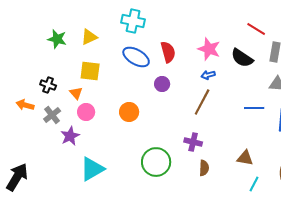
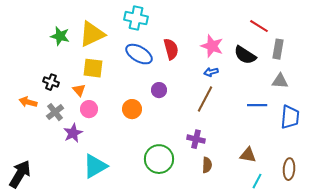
yellow triangle: (89, 37) -> (92, 34), size x1.6
purple circle: (162, 84) -> (159, 90), moved

